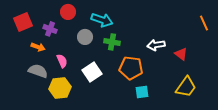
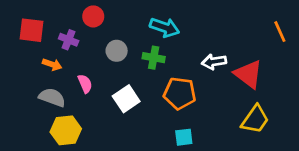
cyan arrow: (102, 20) -> (165, 27), moved
red square: (23, 22) -> (32, 30), turned 30
red triangle: (181, 54) -> (248, 74), size x1.6
yellow hexagon: (60, 88) -> (66, 130), moved
cyan square: (142, 92) -> (184, 137), moved

